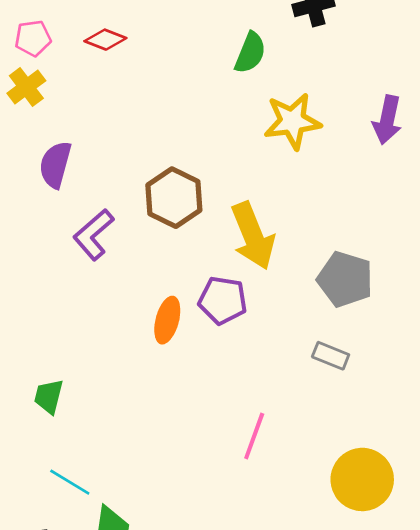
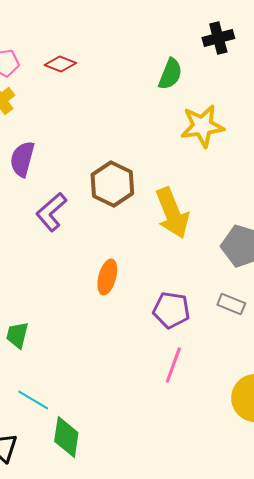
purple pentagon: (223, 300) -> (171, 310), moved

